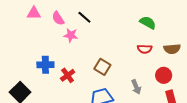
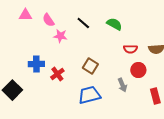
black line: (84, 17) -> (83, 23), moved
green semicircle: (148, 23) -> (114, 24), moved
red circle: (164, 75) -> (138, 70), moved

